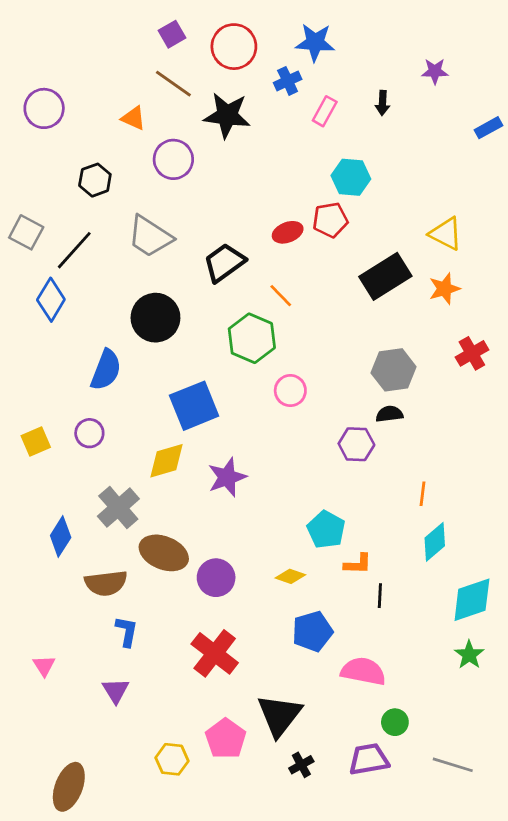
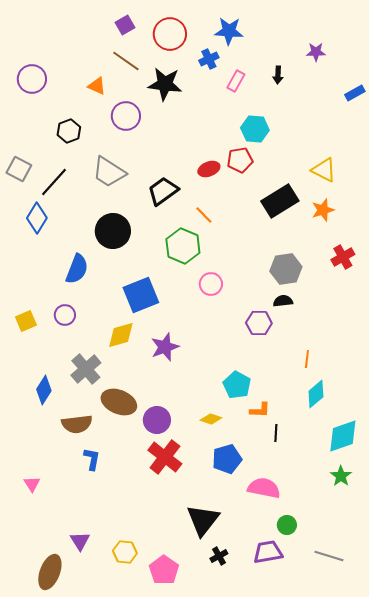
red cross: (215, 653) -> (165, 457), moved
purple triangle: (116, 691) -> (80, 541), moved
pink pentagon: (226, 739) -> (164, 570), moved

